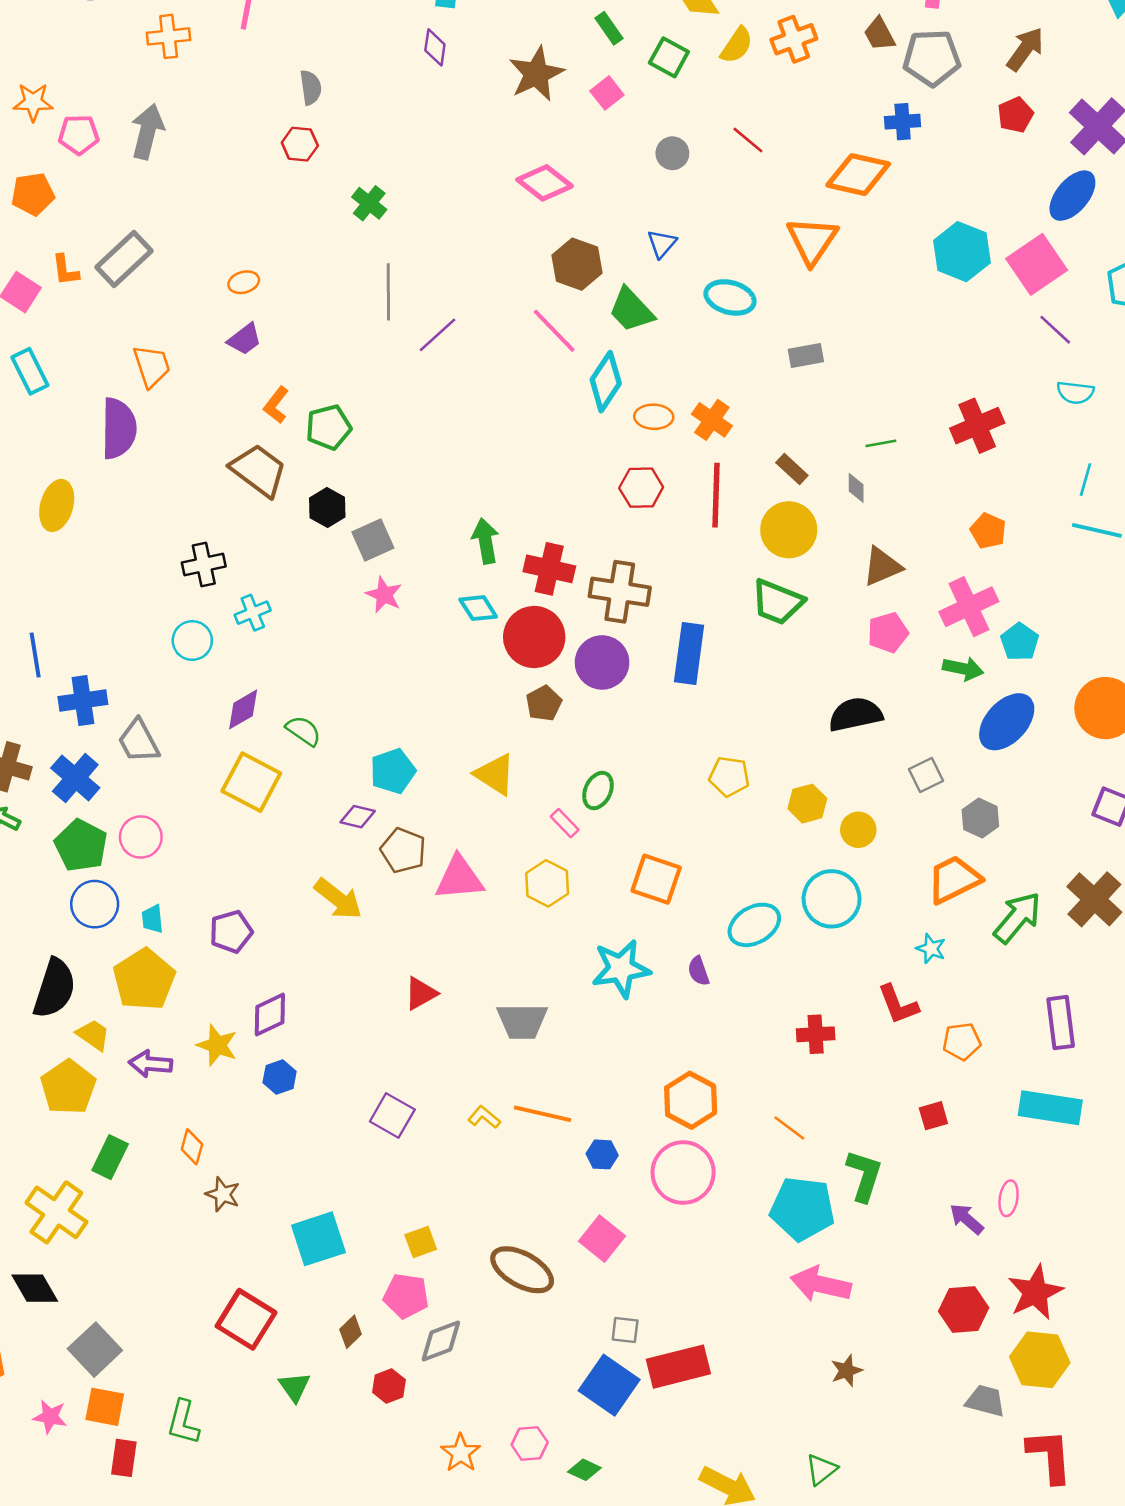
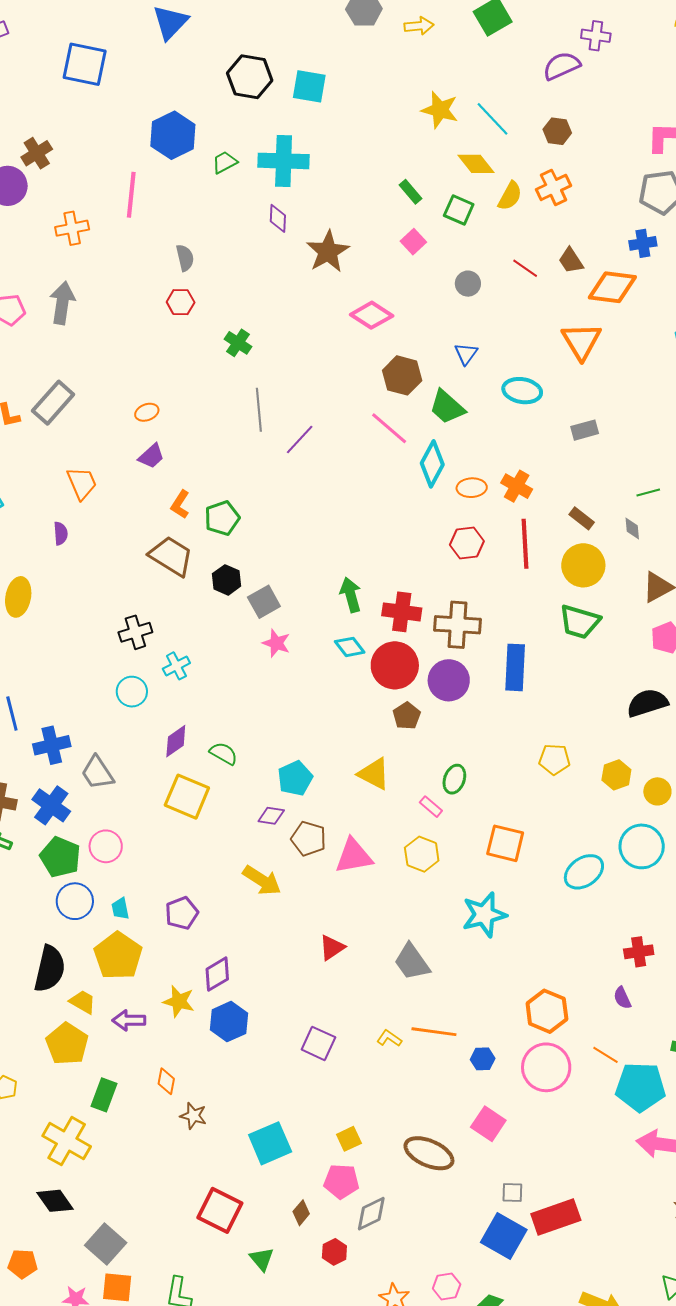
brown trapezoid: (879, 34) -> (571, 261), moved
brown star: (536, 74) -> (328, 252), moved
purple semicircle: (119, 428) -> (61, 533), size x0.5
purple semicircle: (698, 971) -> (622, 998), moved
gray trapezoid: (522, 1021) -> (412, 962), turned 60
blue hexagon: (280, 1077) -> (229, 1022), size x1.5
orange line: (789, 1128) -> (606, 1055), moved

